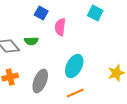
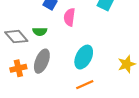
gray ellipse: (40, 81) -> (42, 61), moved

